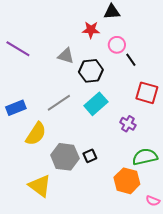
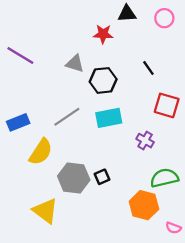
pink circle: (117, 45) -> (164, 18), moved
cyan rectangle: (96, 104) -> (109, 118), turned 30

